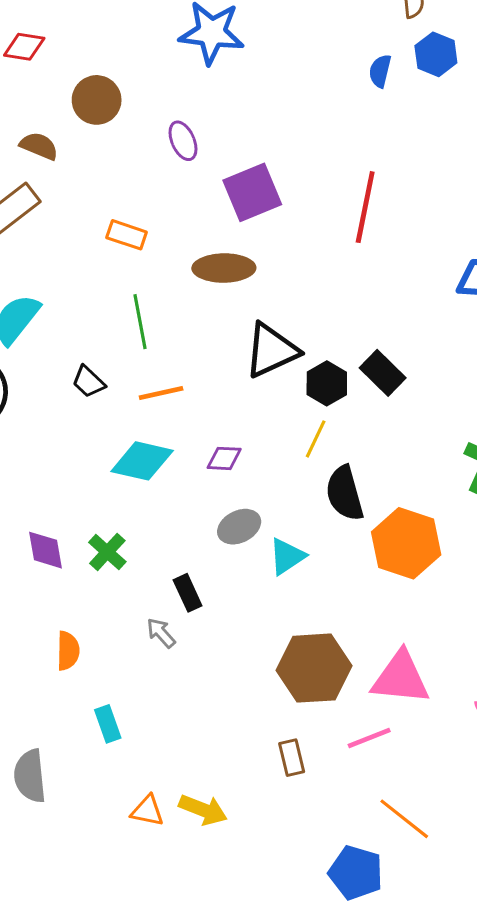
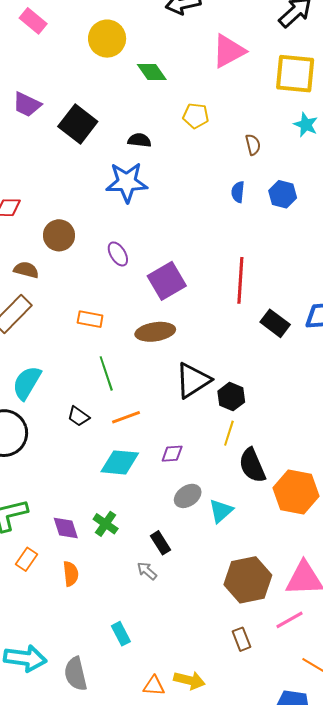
blue hexagon: (436, 54) -> (283, 194), moved
black rectangle: (383, 373) -> (275, 323), moved
orange semicircle: (68, 651) -> (71, 574), moved

